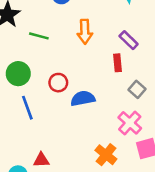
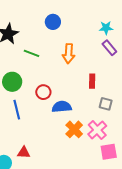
purple rectangle: (129, 40) -> (109, 48), moved
gray square: (137, 89) -> (106, 104), turned -32
orange cross: (106, 155) -> (74, 129), moved

